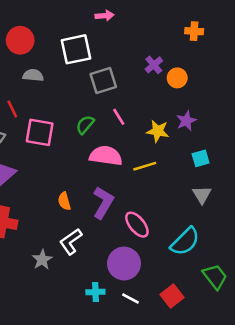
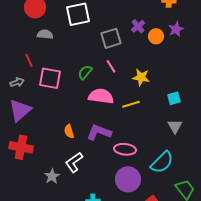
gray square: (103, 80) -> (111, 38), moved
purple star: (186, 121) -> (176, 29), moved
purple L-shape: (103, 203) -> (99, 132), turned -100
pink ellipse: (137, 225) -> (125, 149), turned -45
purple circle: (124, 264) -> (128, 179), moved

